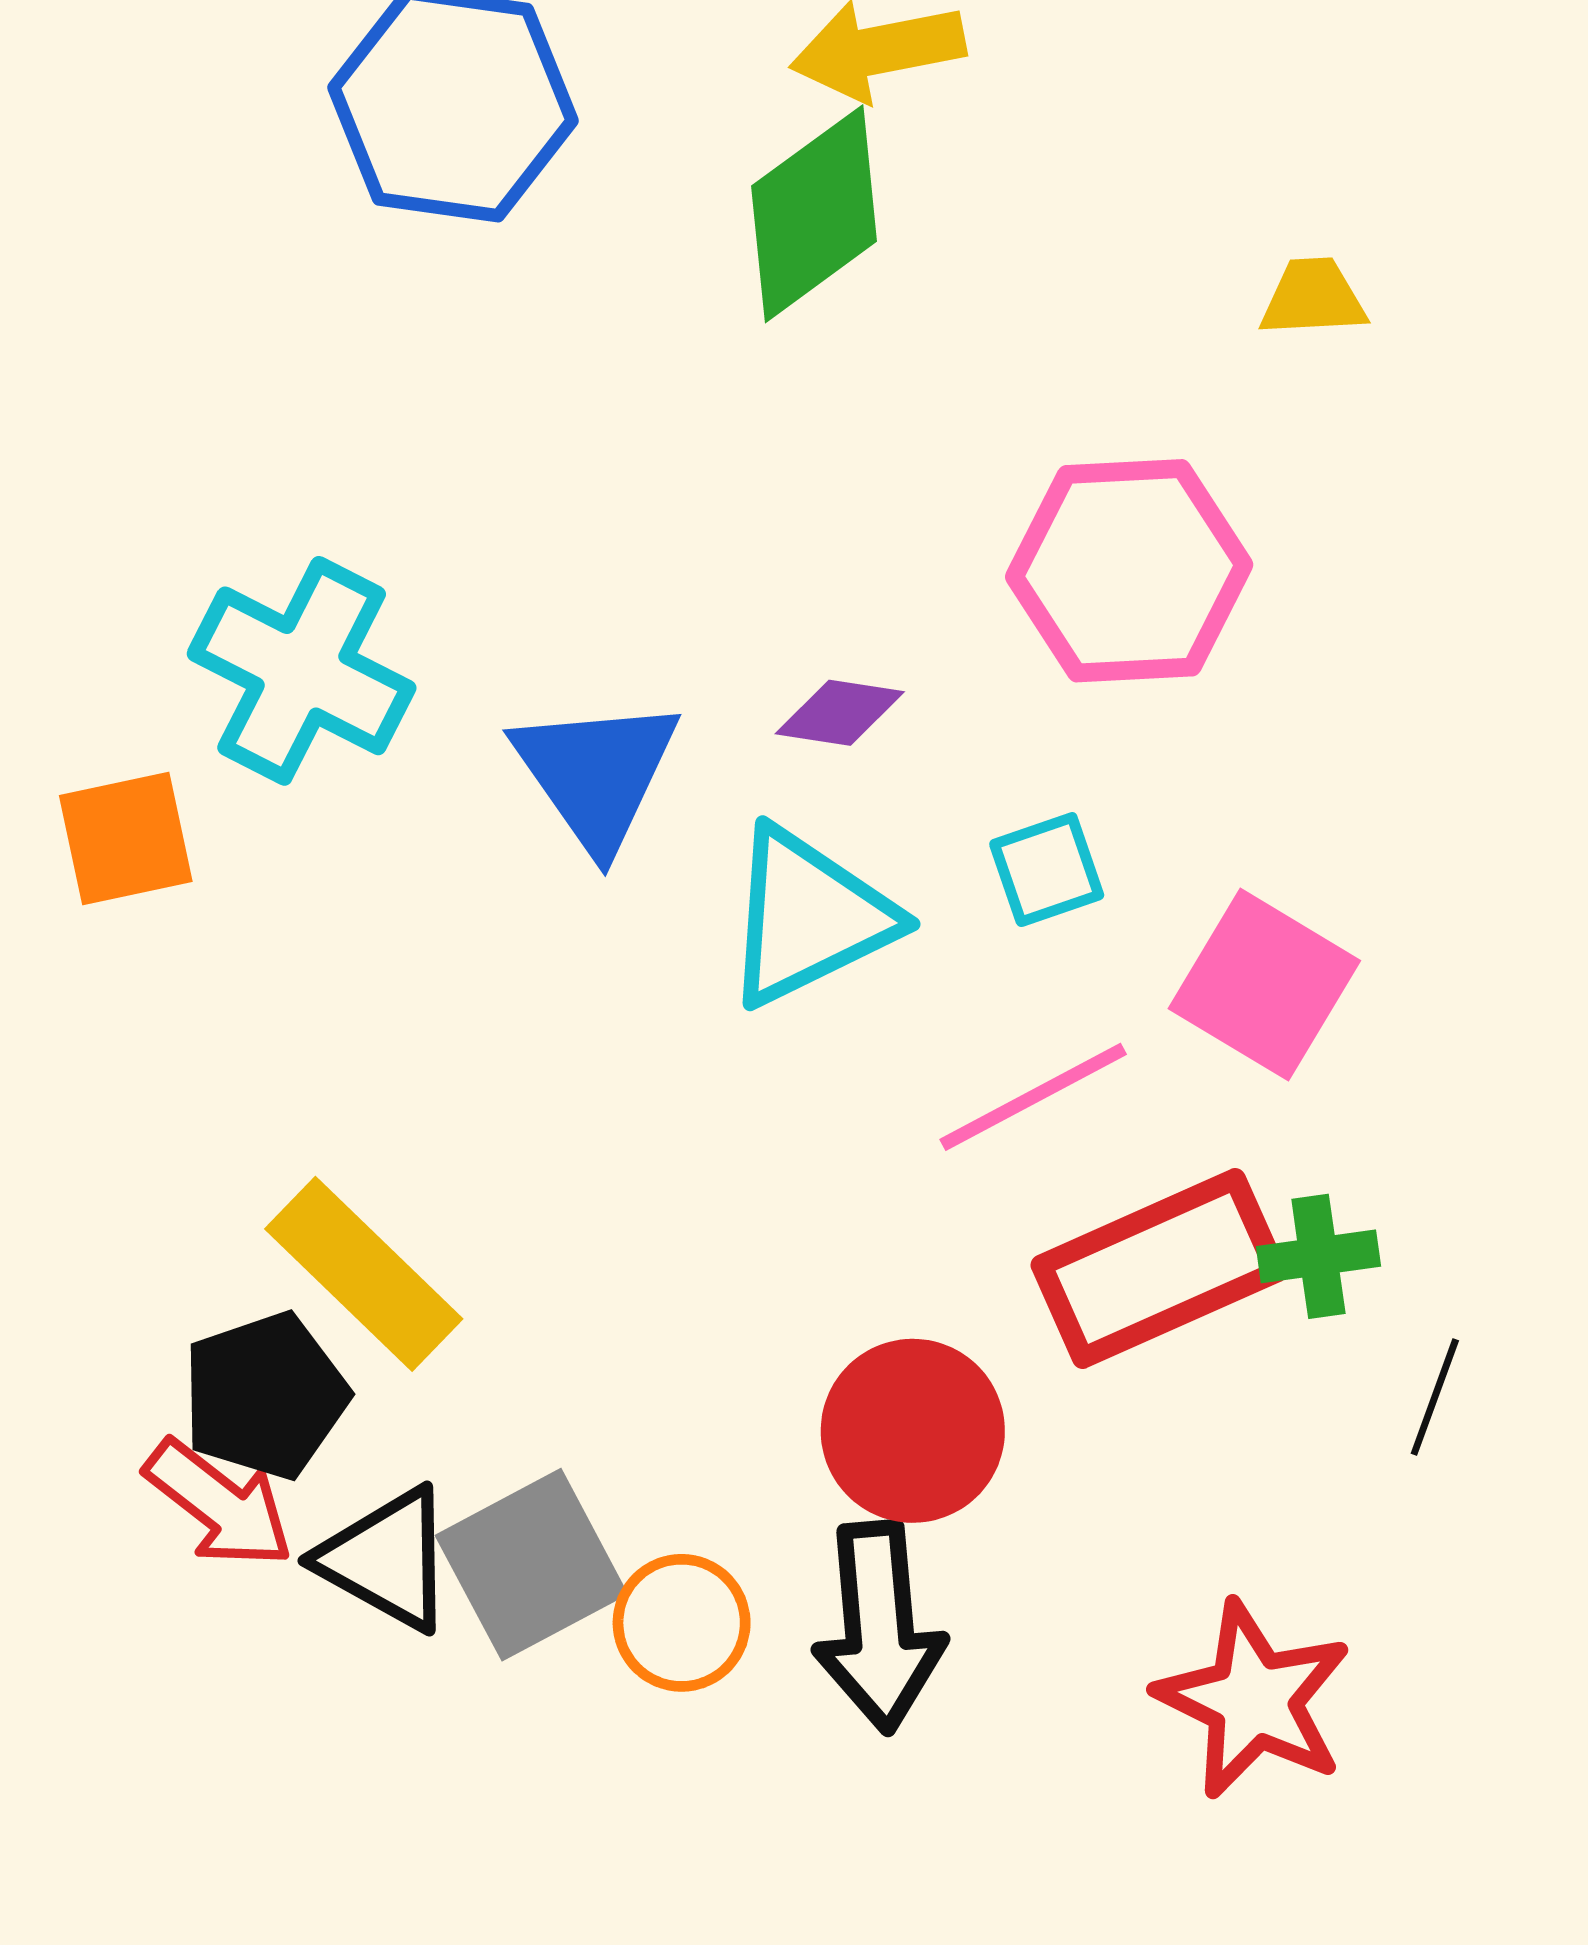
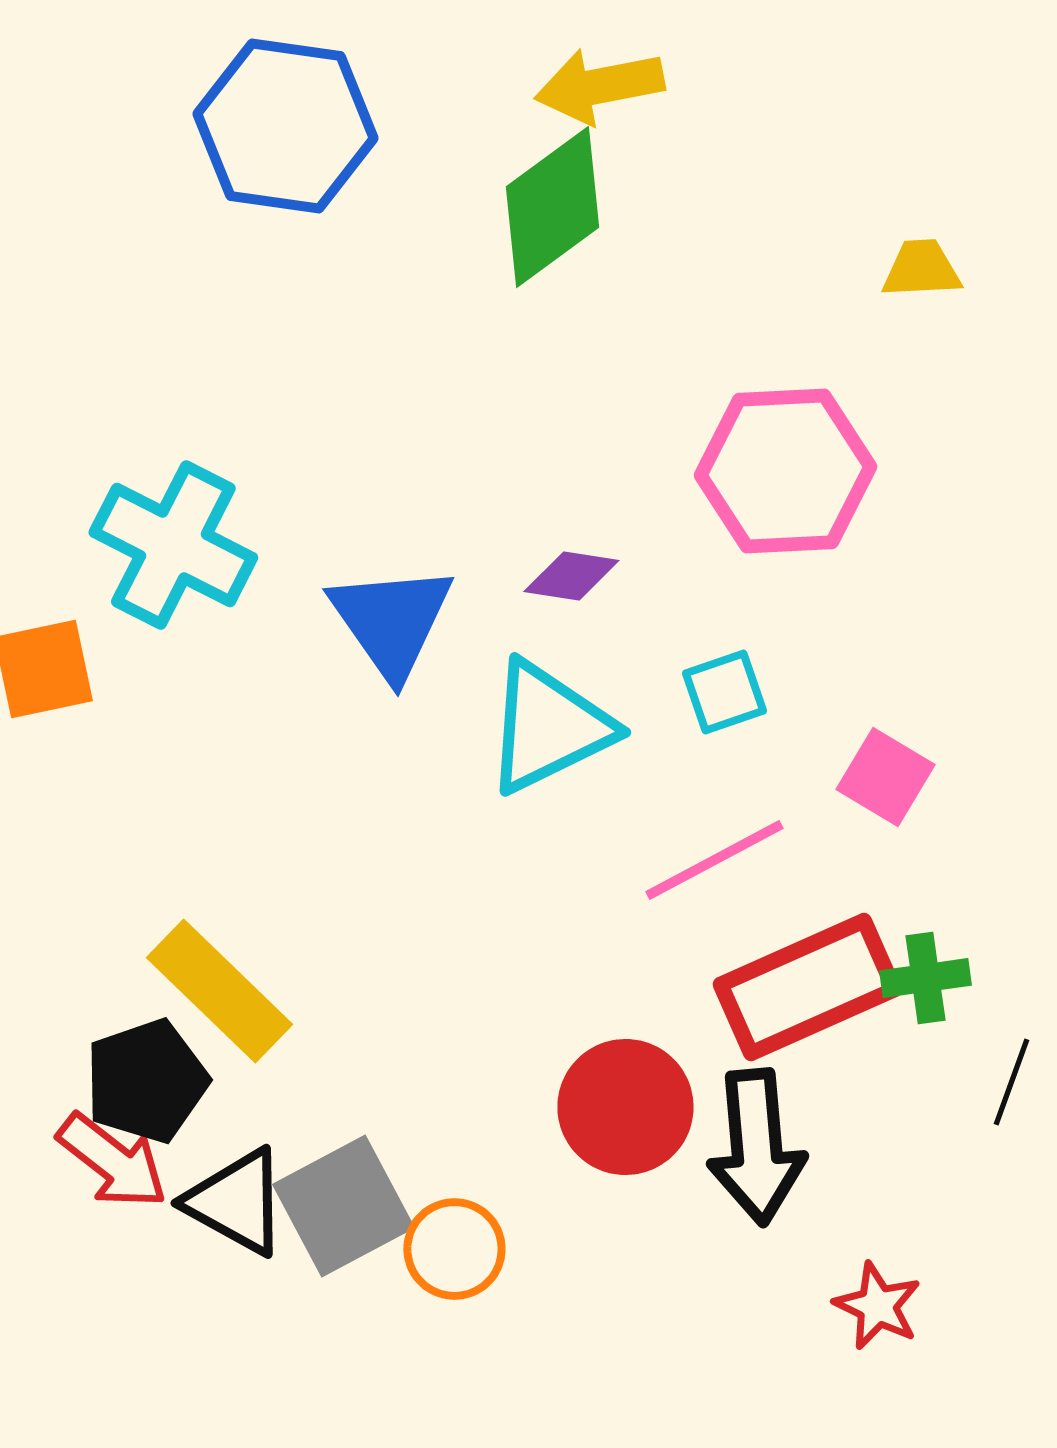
pink square: (1264, 985) -> (885, 777), size x0.7
black arrow: (879, 1627) -> (756, 1147), moved
red star: (1254, 1700) -> (877, 1306), size x0.6

